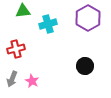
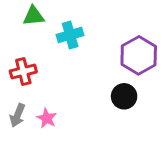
purple hexagon: (88, 18) -> (139, 55), moved

